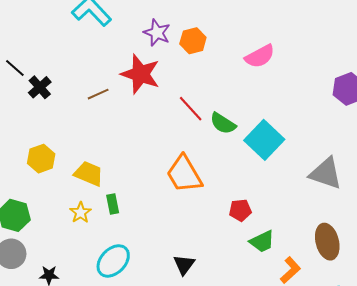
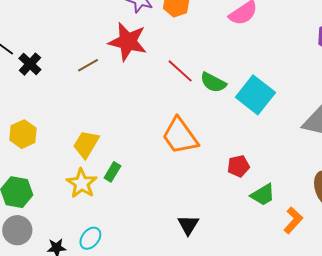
yellow hexagon: (41, 159) -> (23, 134), moved
yellow trapezoid: (89, 174) -> (86, 144), turned -76
green rectangle: (113, 204) -> (112, 172), turned 48
yellow star: (80, 213) -> (82, 183), size x1.4
cyan ellipse: (113, 261) -> (90, 238), moved, size x0.7

